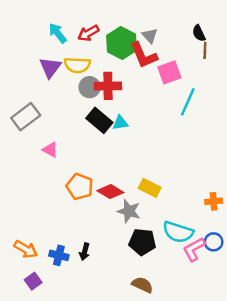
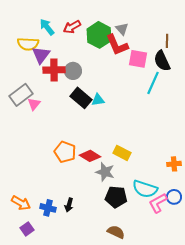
black semicircle: (199, 33) -> (162, 61), moved, size x1.5
yellow semicircle: (77, 65) -> (28, 44), moved
pink square: (169, 72) -> (138, 59), turned 30
red cross: (108, 86) -> (54, 70), moved
pink triangle: (50, 150) -> (34, 104), moved, turned 40

